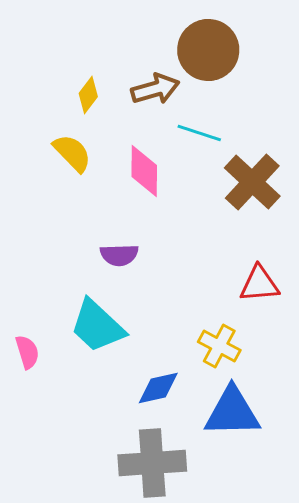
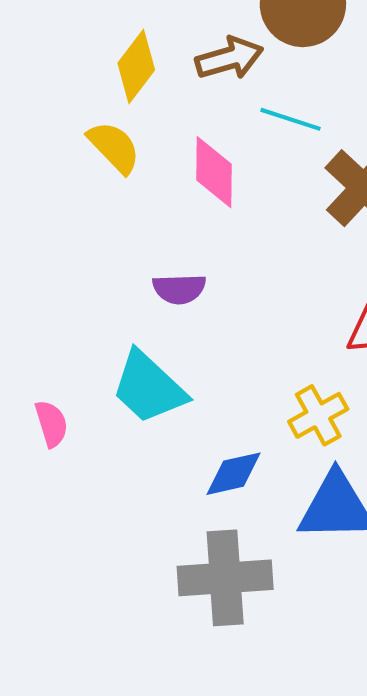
yellow diamond: (88, 95) -> (136, 67), size x1.4
yellow cross: (219, 346) -> (318, 415), turned 33

